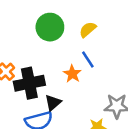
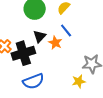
black triangle: (53, 103) -> (40, 36), moved

